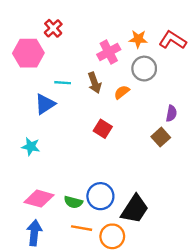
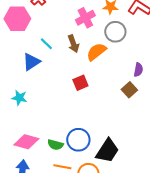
cyan line: (63, 83) -> (46, 44), turned 40
orange semicircle: (122, 92) -> (96, 52), size x1.5
red square: (103, 129) -> (80, 83), turned 35

